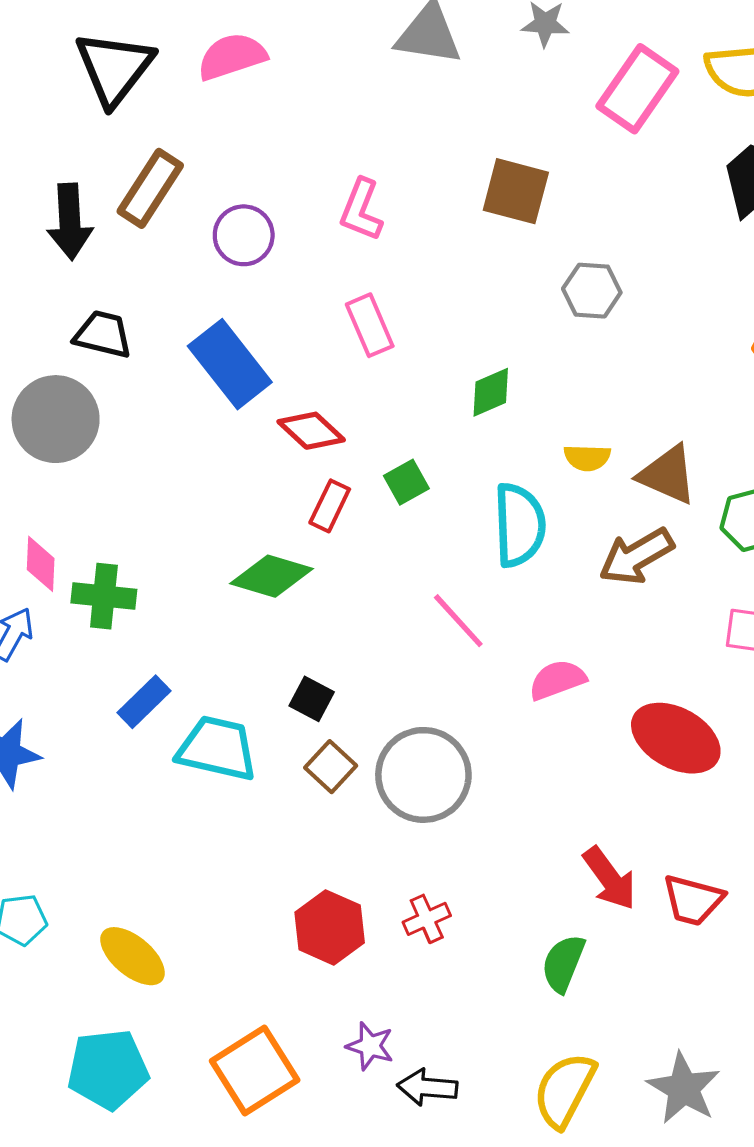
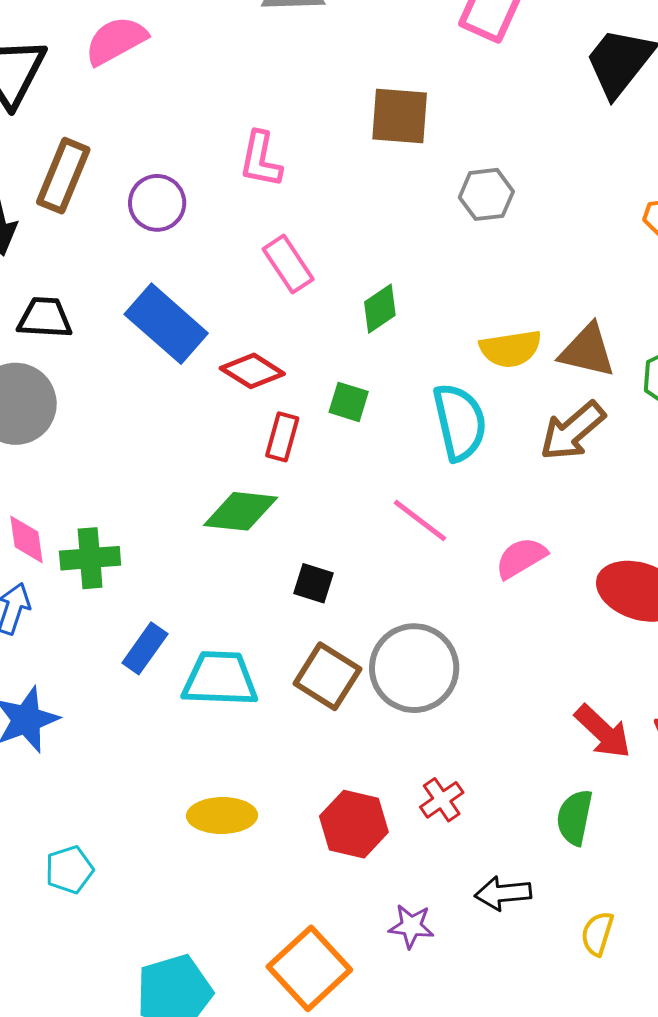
green diamond: (491, 392) -> (380, 309), moved
yellow semicircle: (587, 458) -> (511, 349), size x1.4
green square: (406, 482) -> (349, 402), turned -33
black square: (312, 699) -> (314, 583), moved
brown square: (331, 767) -> (327, 676), size x1.4
yellow ellipse: (133, 956) -> (222, 816), moved, turned -30
black arrow: (427, 1087) -> (503, 893), moved
yellow semicircle: (564, 1090) -> (597, 934), size x0.6

